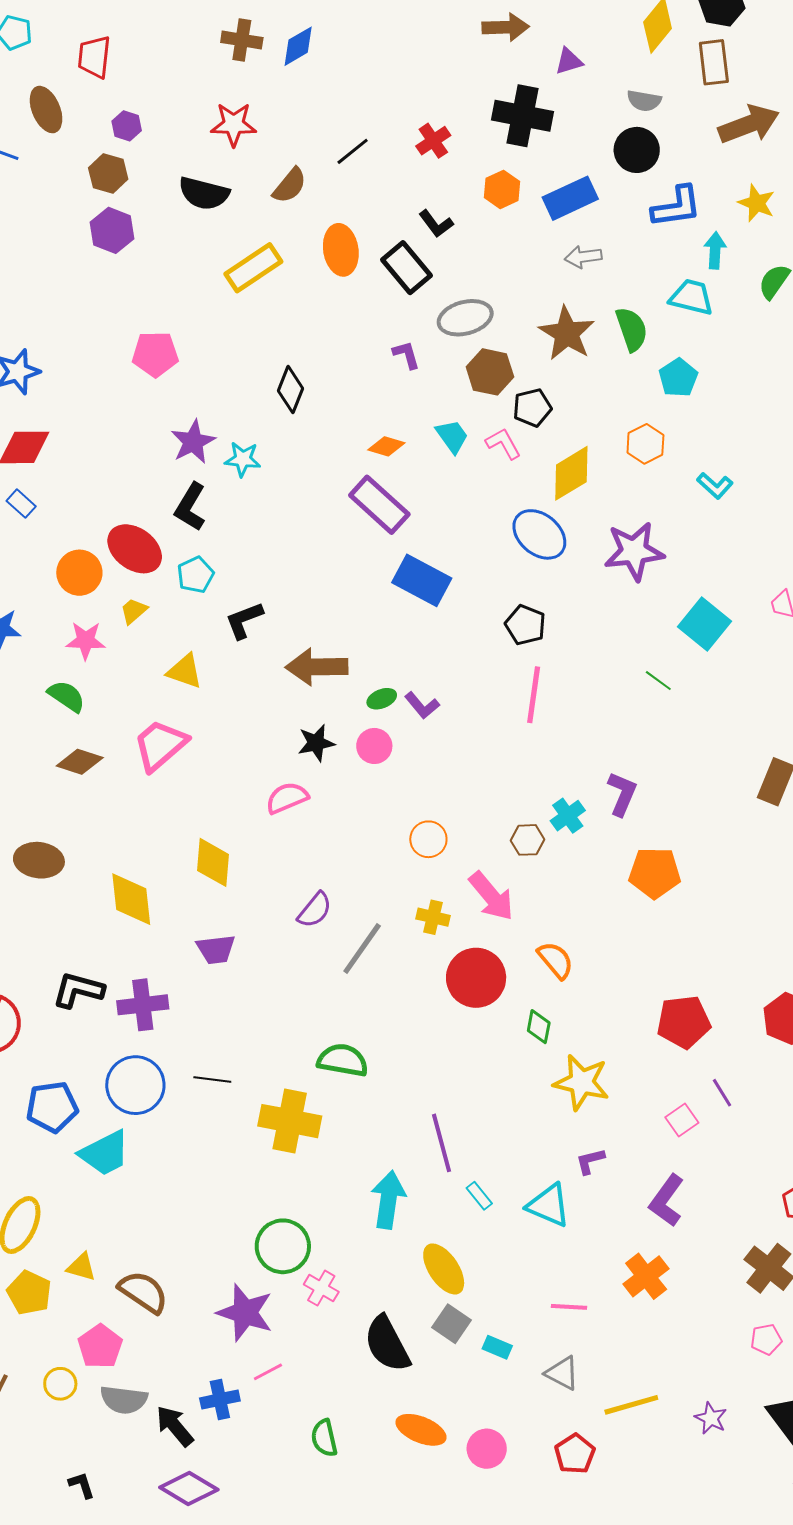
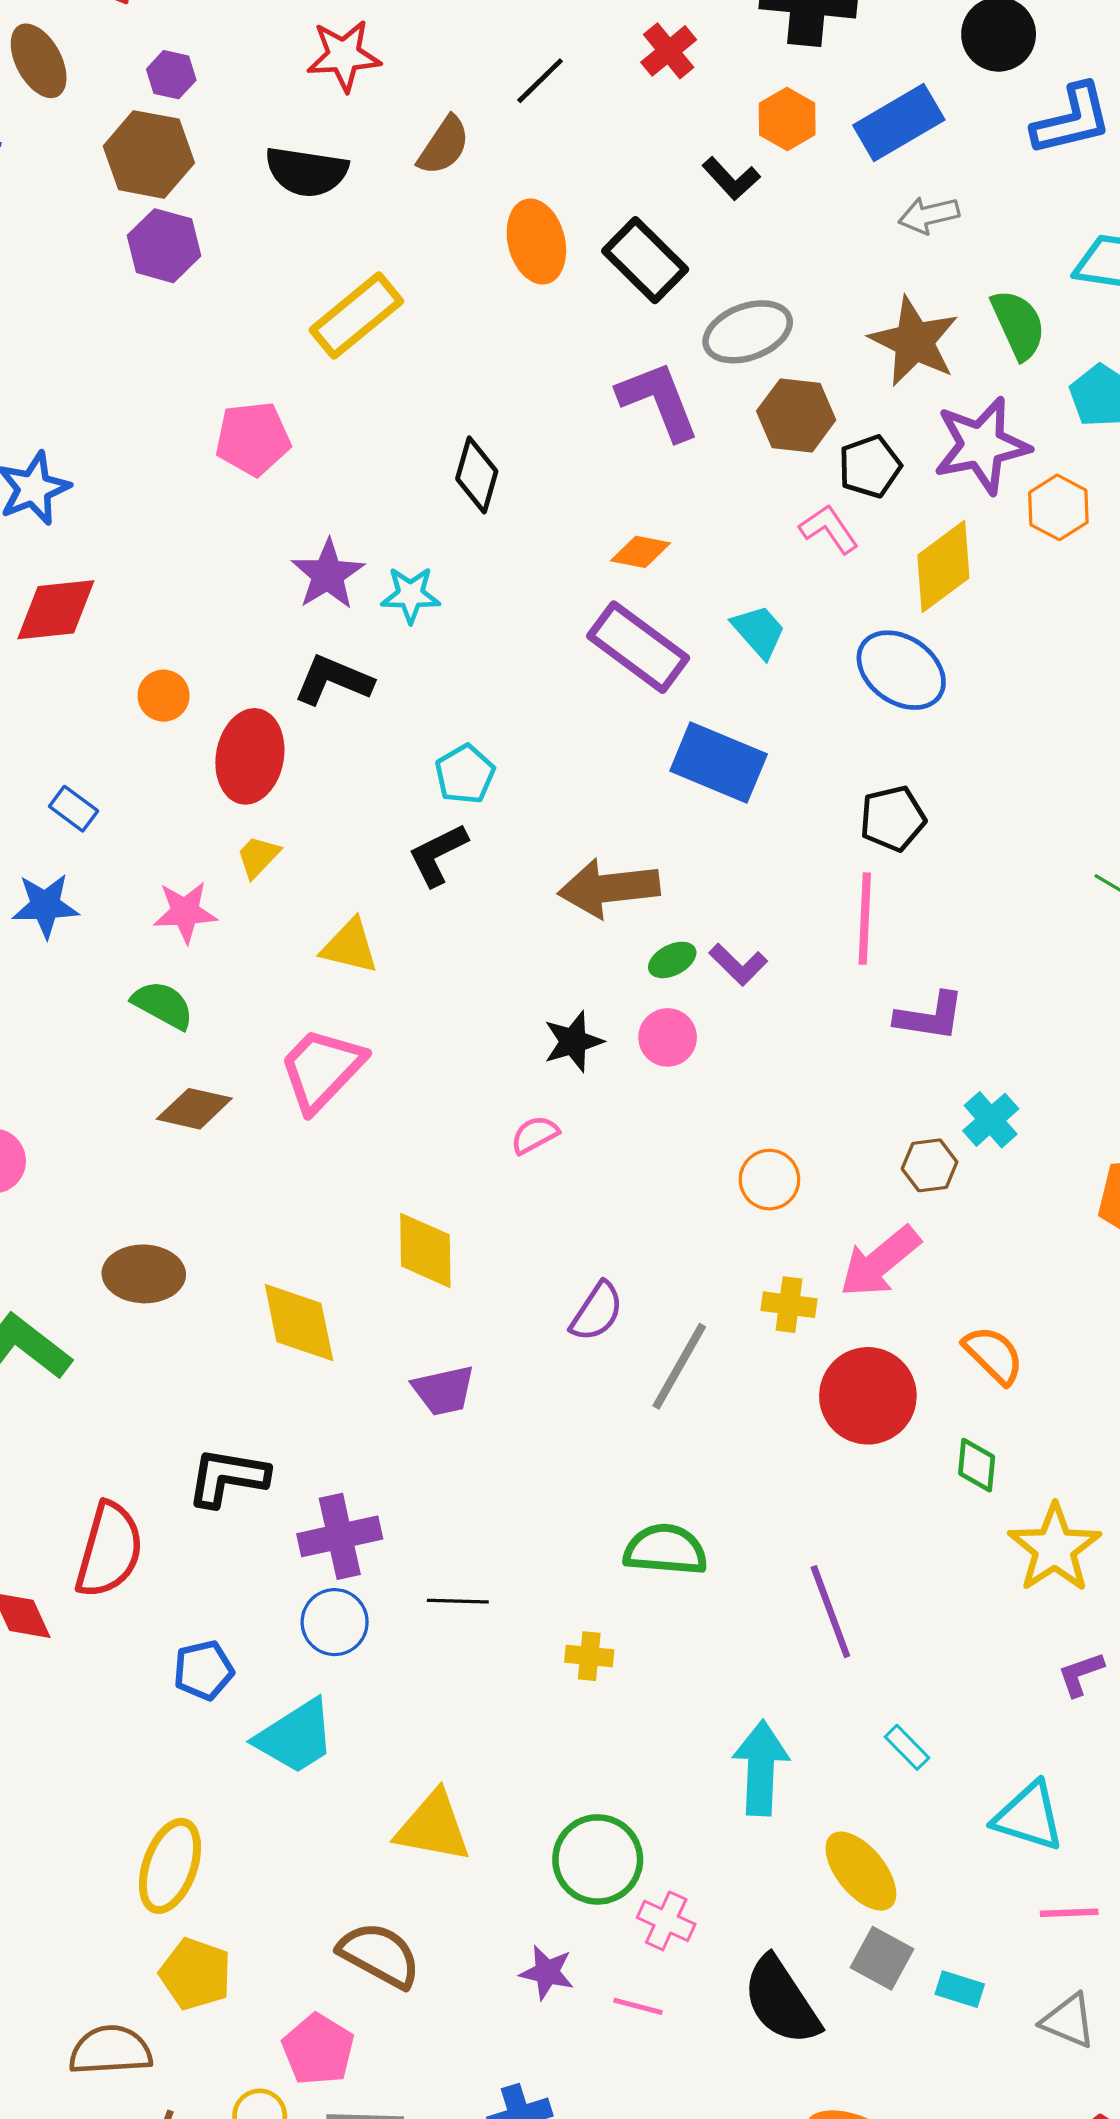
brown hexagon: (108, 174) -> (149, 154), size x1.4
black L-shape: (436, 224) -> (731, 179), moved
yellow rectangle: (253, 268) -> (356, 316), moved
purple L-shape: (406, 355) -> (658, 401), size x1.8
cyan trapezoid: (452, 436) -> (759, 631), moved
blue rectangle: (21, 504) -> (74, 809), moved
black L-shape: (190, 507) -> (333, 680), turned 87
red ellipse: (135, 549) -> (250, 756), turned 70
purple star: (634, 551) -> (982, 445), moved
orange circle: (79, 573) -> (164, 696), moved, size x0.7
cyan pentagon: (196, 575) -> (465, 774), moved
black pentagon: (525, 625) -> (893, 818), turned -30
brown arrow: (317, 667) -> (609, 888), moved
pink line: (534, 695) -> (865, 919), moved
purple L-shape: (622, 794) -> (930, 1016), moved, turned 81
pink semicircle: (287, 798) -> (535, 1135), size x0.7
pink arrow: (491, 896) -> (880, 1262), turned 96
purple cross: (143, 1005) -> (340, 1536), moved
yellow star: (582, 1082) -> (1055, 1548), turned 30
blue circle: (135, 1085) -> (335, 1622), size x0.7
blue pentagon: (52, 1107) -> (203, 1670), size x0.7
yellow cross: (290, 1121) -> (589, 1656), size x0.5
purple line: (441, 1143) -> (830, 1612), moved
cyan triangle: (549, 1205) -> (1029, 1817), moved
yellow triangle: (81, 1267) -> (433, 1827), moved, size x1.6
purple star: (245, 1313) -> (547, 1972), size x0.6
pink line: (268, 1372) -> (638, 2006), moved, turned 48

